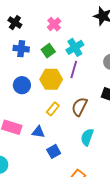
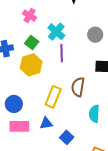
yellow hexagon: (51, 79) -> (31, 65), moved
blue circle: (22, 85) -> (14, 104), moved
yellow rectangle: (53, 109) -> (53, 97), size x1.5

